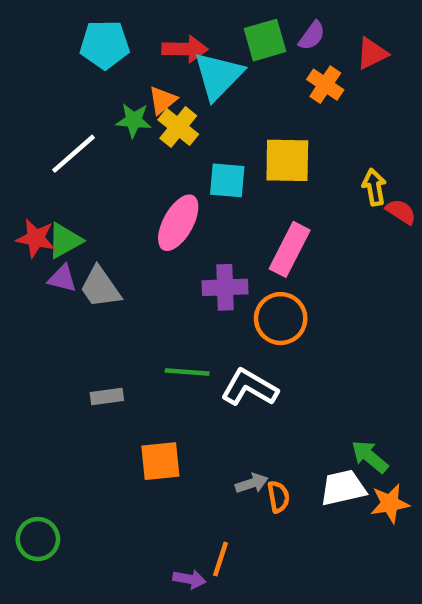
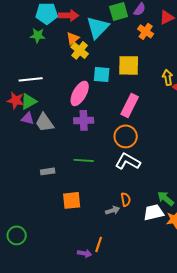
red arrow: (185, 49) -> (69, 15), moved
green star: (134, 120) -> (38, 35), moved
white line: (74, 154) -> (31, 79), moved, turned 35
purple cross: (225, 287) -> (84, 120), moved
white L-shape: (249, 388) -> (128, 161), moved
orange semicircle: (278, 497) -> (126, 199), moved

